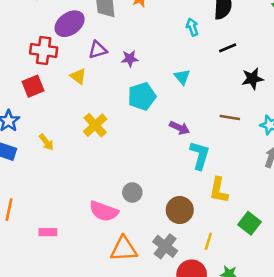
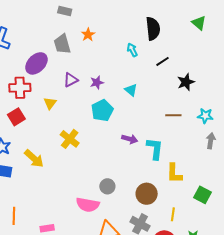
purple triangle: (98, 50) -> (71, 80), moved
purple star: (130, 59) -> (97, 82), moved
yellow triangle: (78, 76) -> (50, 103), turned 40
purple arrow: (179, 128) -> (130, 139), moved
yellow arrow: (46, 142) -> (34, 158), size x1.5

